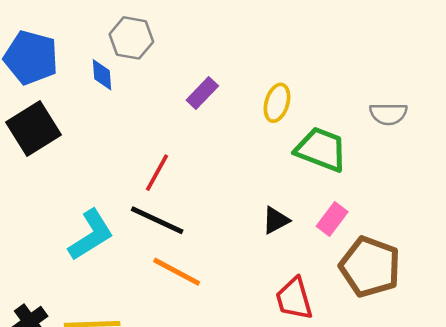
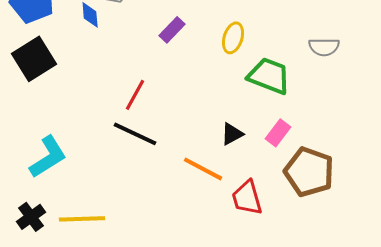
cyan L-shape: (91, 235) -> (48, 157), moved
orange line: (177, 272) -> (203, 169), moved

